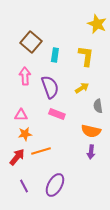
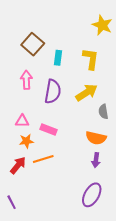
purple semicircle: (50, 87) -> (53, 92), turned 30
yellow arrow: (82, 88) -> (86, 93), size x1.5
pink rectangle: (57, 114) -> (48, 129), moved
purple ellipse: (55, 185) -> (92, 195), moved
purple line: (24, 186) -> (12, 202), moved

